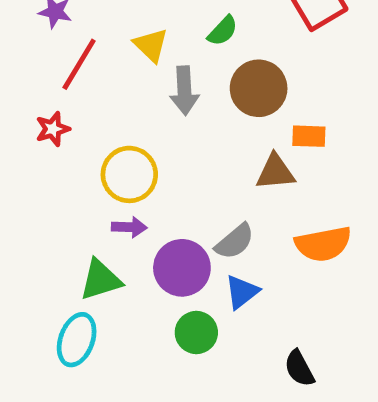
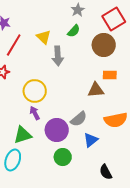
brown circle: (259, 88) -> (104, 45), moved
purple arrow: (129, 227) -> (35, 113), turned -120
blue triangle: (242, 292) -> (91, 140), moved

